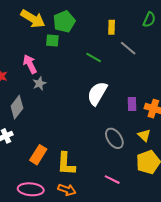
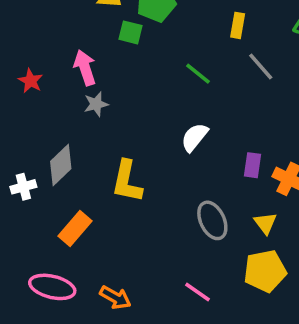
white semicircle: (97, 93) -> (194, 137), size x0.7
gray diamond: (17, 107) -> (61, 165), moved
yellow L-shape: (66, 164) -> (127, 181), moved

